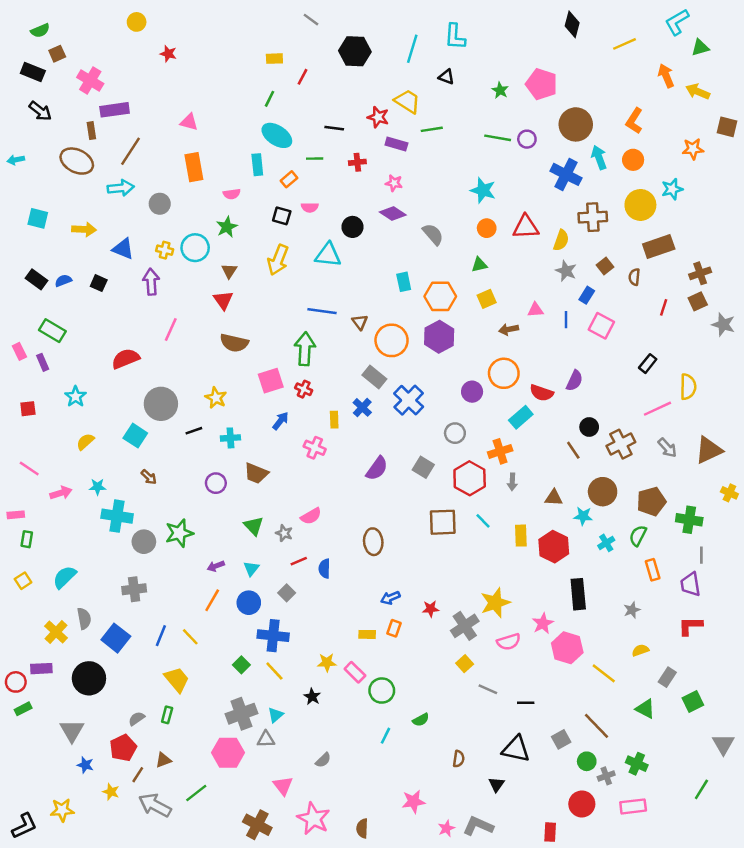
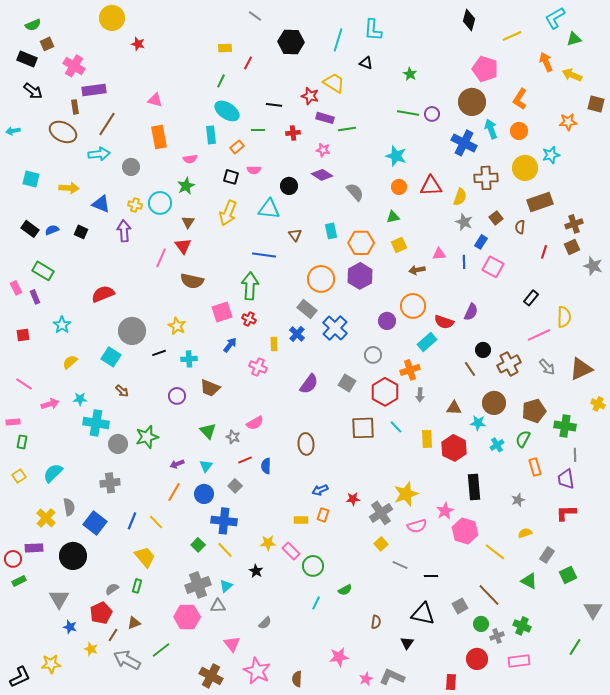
yellow circle: (137, 22) -> (112, 18), size x1.6
pink pentagon: (542, 84) -> (485, 69), moved
green line: (432, 129) -> (347, 129), moved
brown triangle: (360, 322) -> (295, 235), moved
pink line: (171, 329) -> (161, 258), moved

